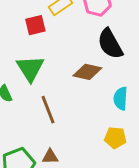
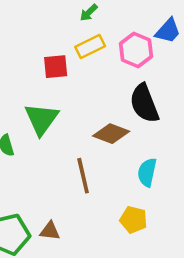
brown line: (48, 110) -> (83, 176), moved

